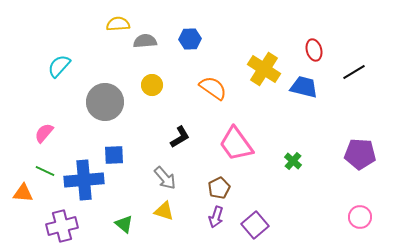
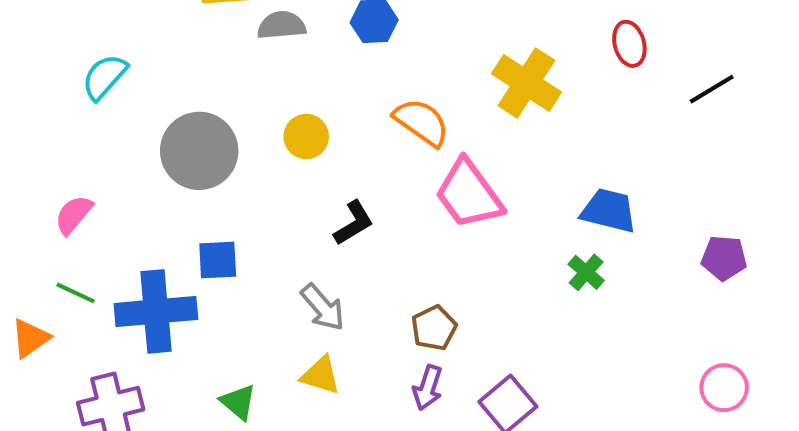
yellow circle: (152, 85) -> (306, 136), moved
blue trapezoid: (304, 87) -> (609, 211), moved
pink trapezoid: (236, 144) -> (469, 194), moved
purple pentagon: (360, 154) -> (724, 258), size x0.7
orange triangle: (23, 193) -> (30, 338), turned -40

